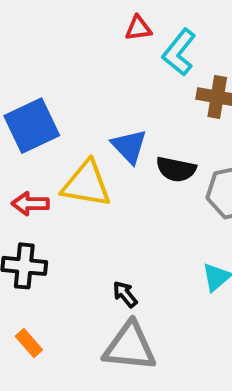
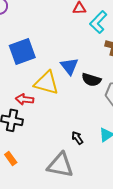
red arrow: (30, 204) -> (25, 99), moved
black arrow: (125, 294) -> (77, 138), moved

